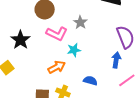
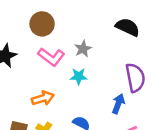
cyan star: (74, 50) -> (79, 76), moved

